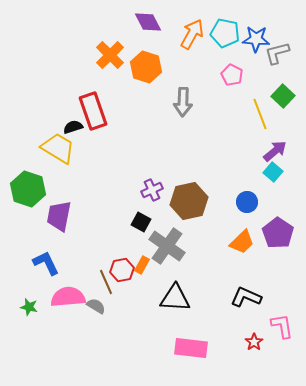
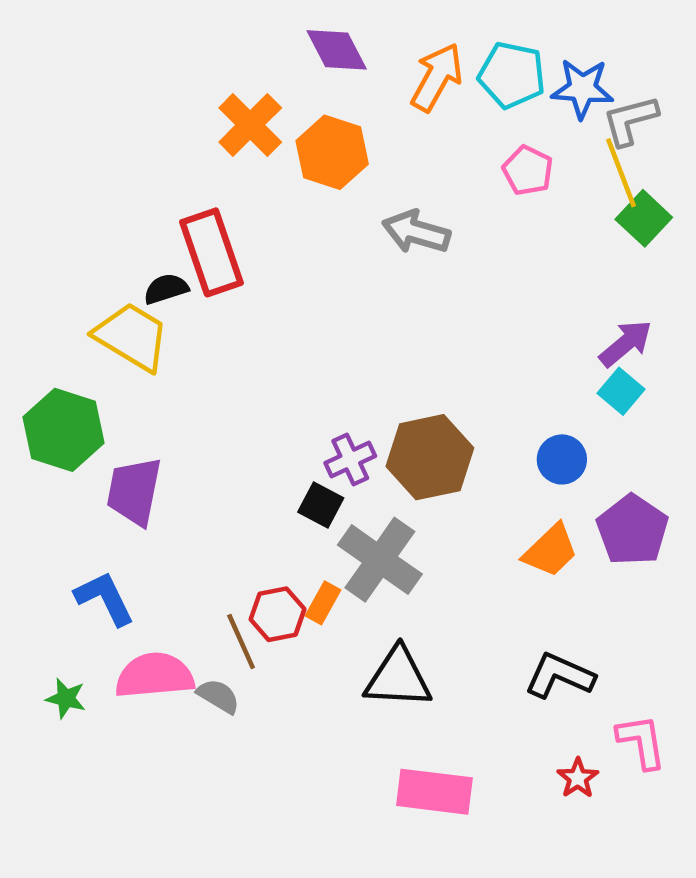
gray arrow: (183, 102) -> (416, 232), turned 104
yellow line: (260, 114) -> (621, 173), moved
purple cross: (152, 190) -> (350, 459), moved

